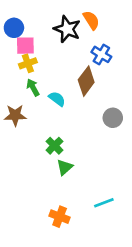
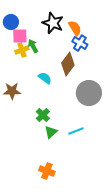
orange semicircle: (91, 20) -> (75, 28), moved
green arrow: (33, 87) -> (33, 46), moved
gray circle: (113, 118) -> (89, 93), size x1.6
cyan line: (104, 203) -> (76, 131), moved

